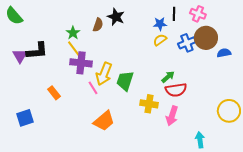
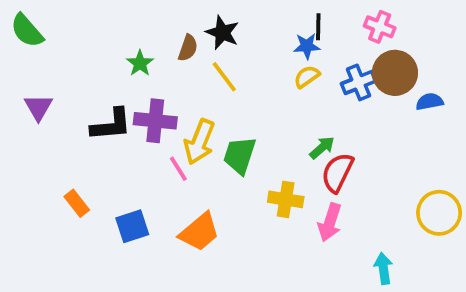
black line: (174, 14) -> (318, 27), moved
yellow line: (74, 49) -> (224, 77), moved
black L-shape: (37, 51) -> (111, 125), moved
red semicircle: (176, 90) -> (337, 173), turned 125
orange rectangle: (54, 93) -> (77, 203), moved
blue square: (25, 118) -> (132, 226), moved

